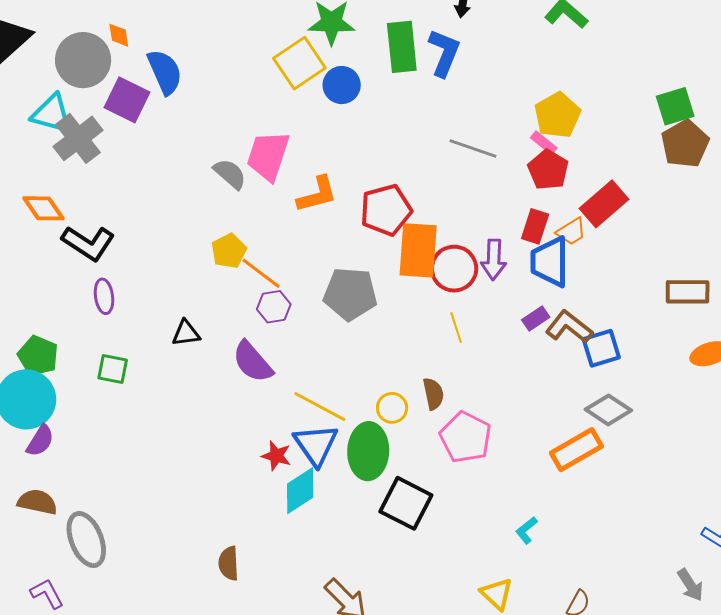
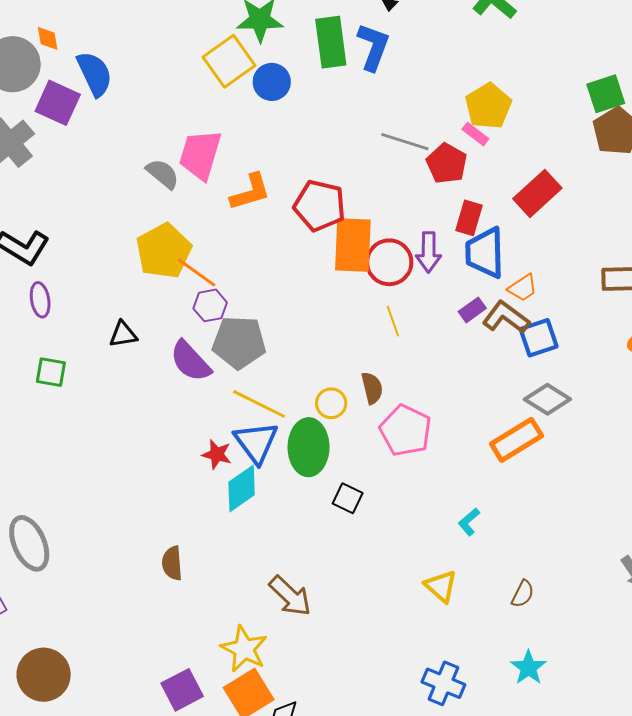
red pentagon: (548, 170) -> (447, 163), moved
red pentagon: (386, 210) -> (320, 206), turned 30
orange trapezoid: (571, 232) -> (523, 288), moved
yellow pentagon: (229, 251) -> (164, 251), size x1.6
gray pentagon: (350, 294) -> (239, 342), moved
black square: (406, 503) -> (348, 498), size x0.6

